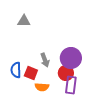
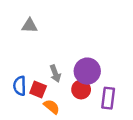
purple rectangle: (71, 85) -> (108, 98), moved
orange semicircle: (42, 87) -> (52, 107), turned -144

